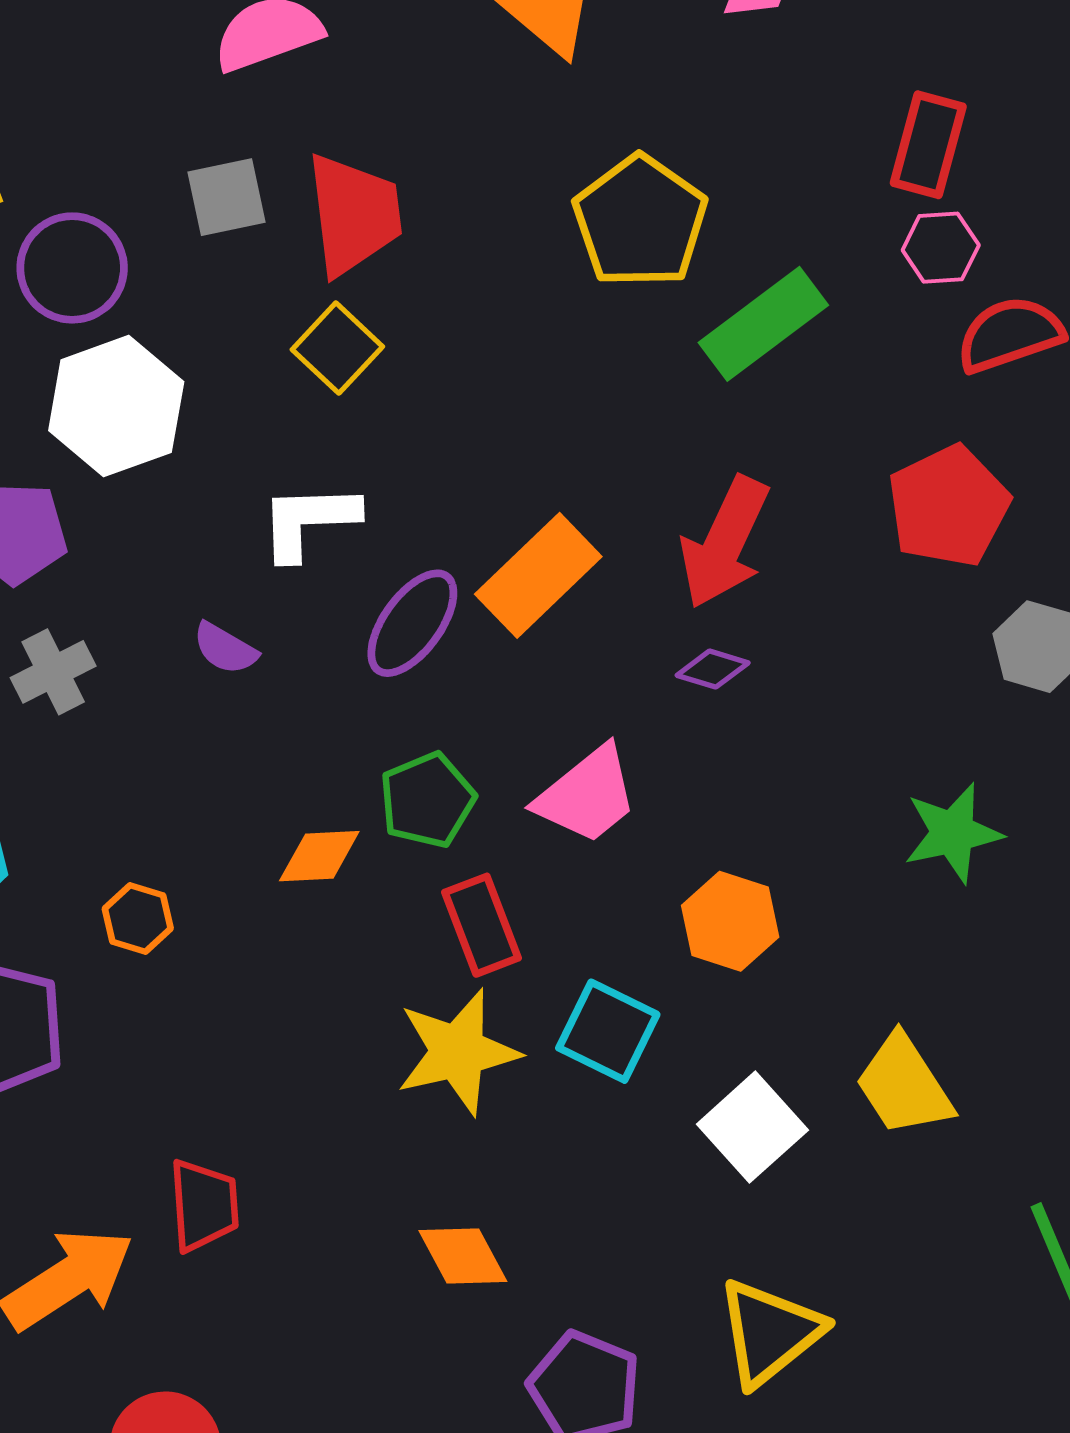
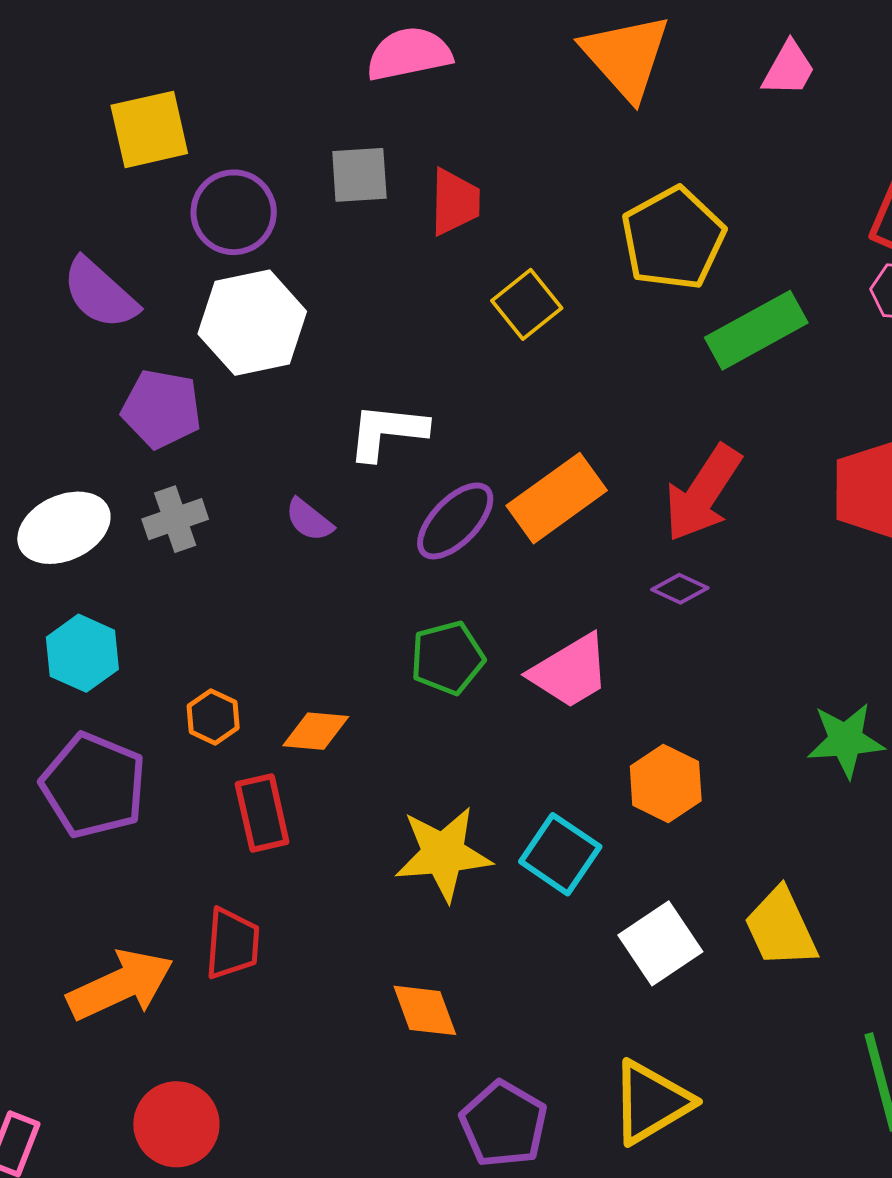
red trapezoid: (354, 214) -> (455, 202), size x0.7
yellow square: (337, 348) -> (527, 304), moved
orange diamond: (319, 856) -> (316, 731), moved
red rectangle: (482, 925) -> (262, 813), moved

